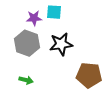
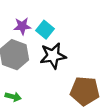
cyan square: (54, 12) -> (45, 30), moved, turned 35

